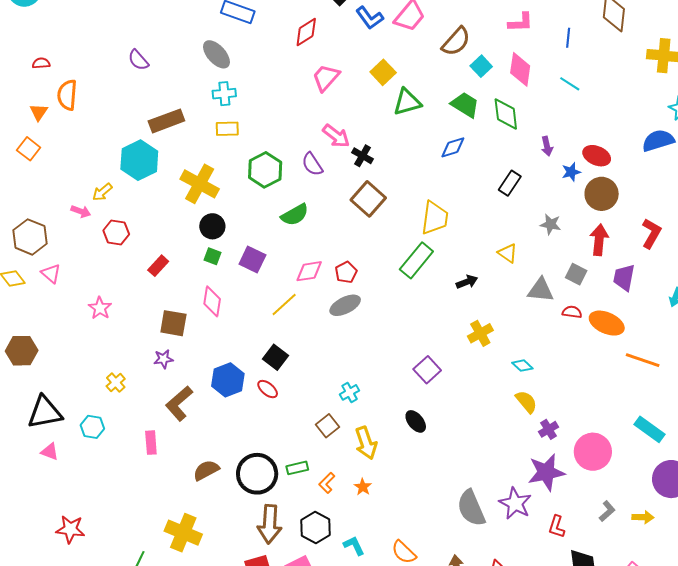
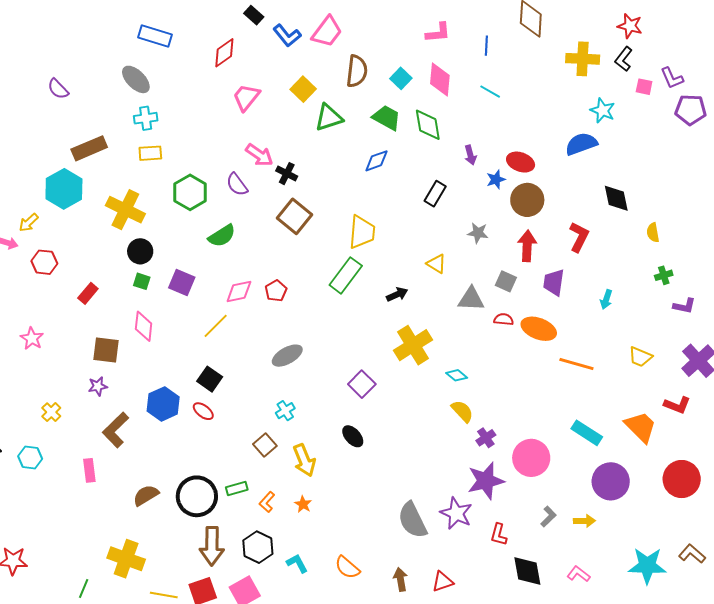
brown semicircle: (456, 41) -> (357, 71), moved, turned -32
gray ellipse: (345, 305) -> (287, 356), moved
yellow cross: (480, 333) -> (413, 345), size x1.5

